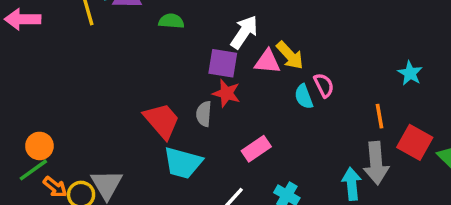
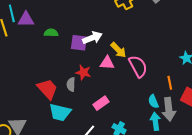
white arrow: (244, 32) -> (92, 38), turned 36
pink triangle: (267, 62) -> (107, 63), moved
purple square: (223, 63) -> (79, 43), moved
pink semicircle: (324, 85) -> (138, 66), size x1.6
cyan semicircle: (304, 97) -> (153, 101), moved

